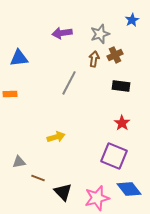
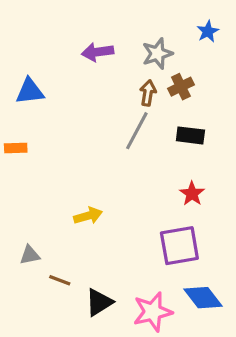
gray line: (69, 83) -> (137, 131), moved
purple square: (114, 156) -> (179, 246), turned -32
black triangle: (63, 192) -> (99, 302), turned 42

